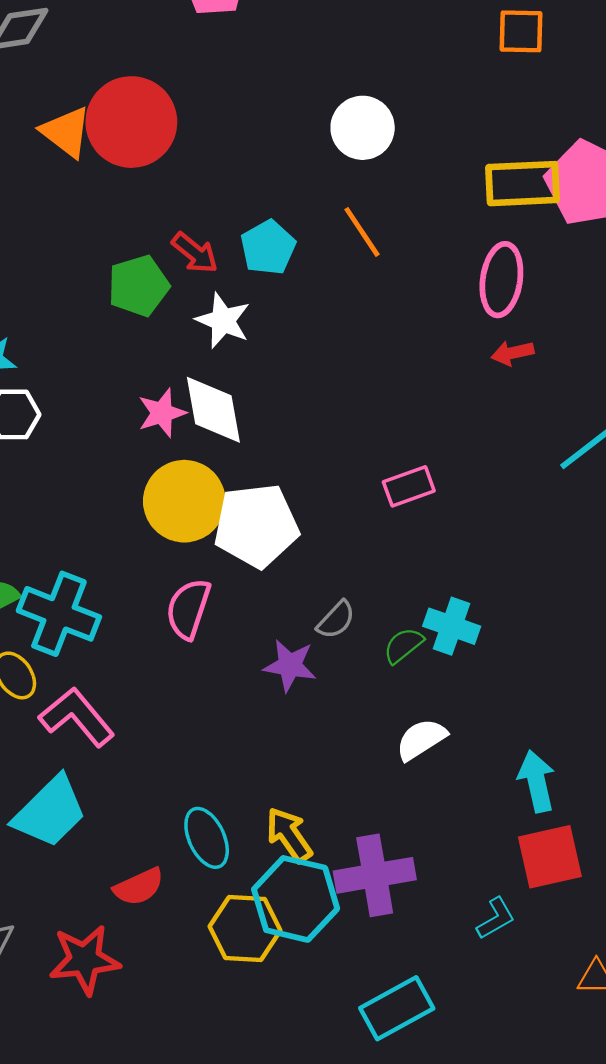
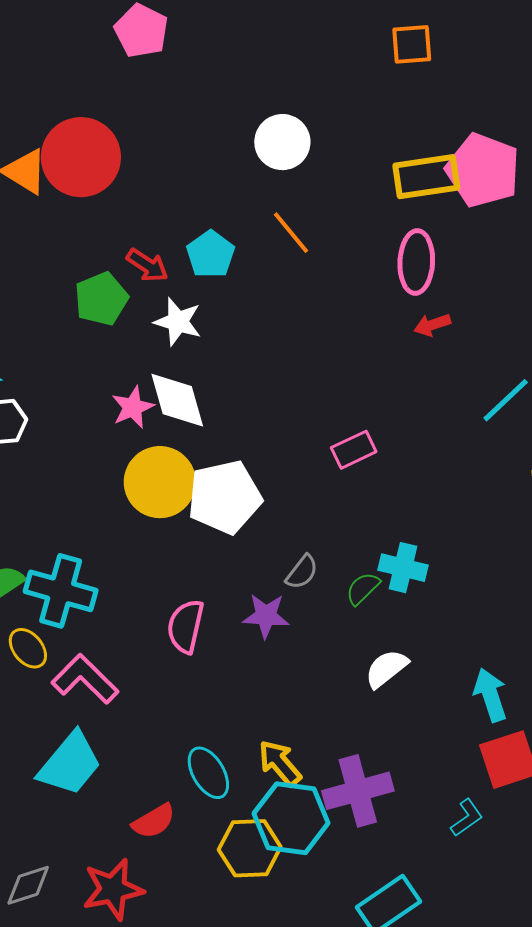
pink semicircle: (188, 609) -> (186, 626), moved

